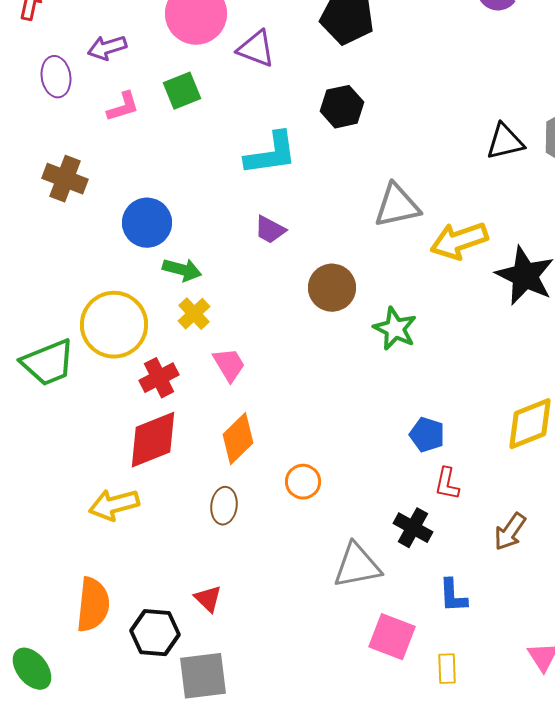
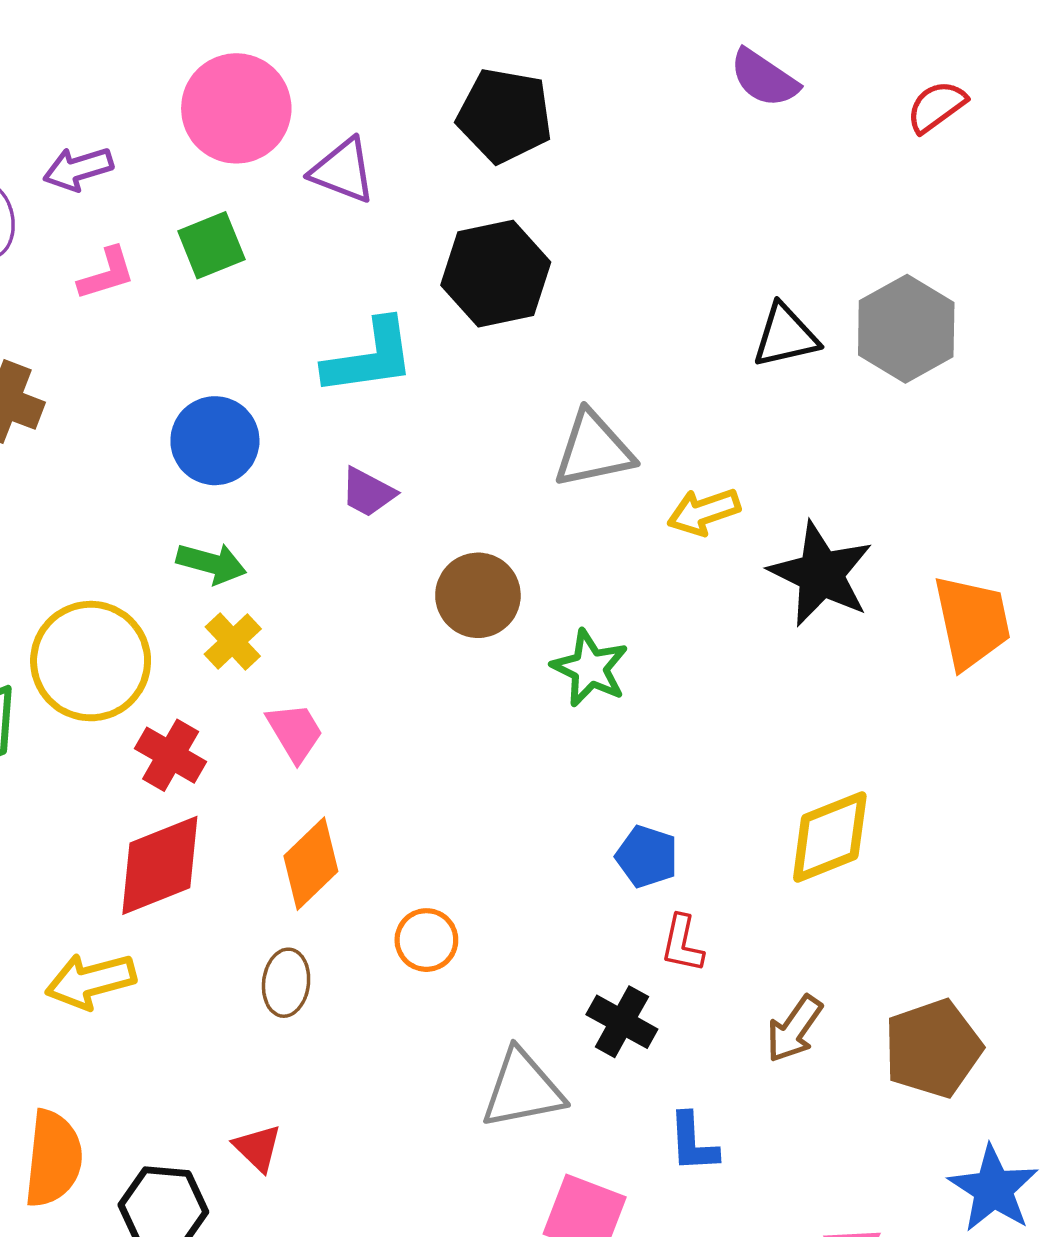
black hexagon: (342, 107) -> (496, 274), size x1.4
blue circle: (147, 223) -> (215, 441), moved
yellow arrow: (459, 241) -> (704, 512), size x0.7
red cross: (159, 378) -> (171, 755), turned -33

